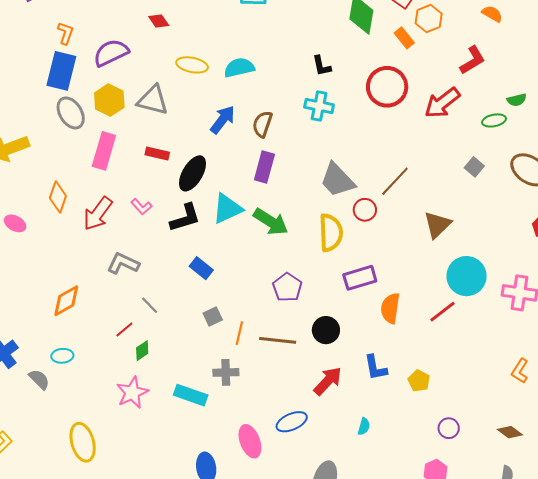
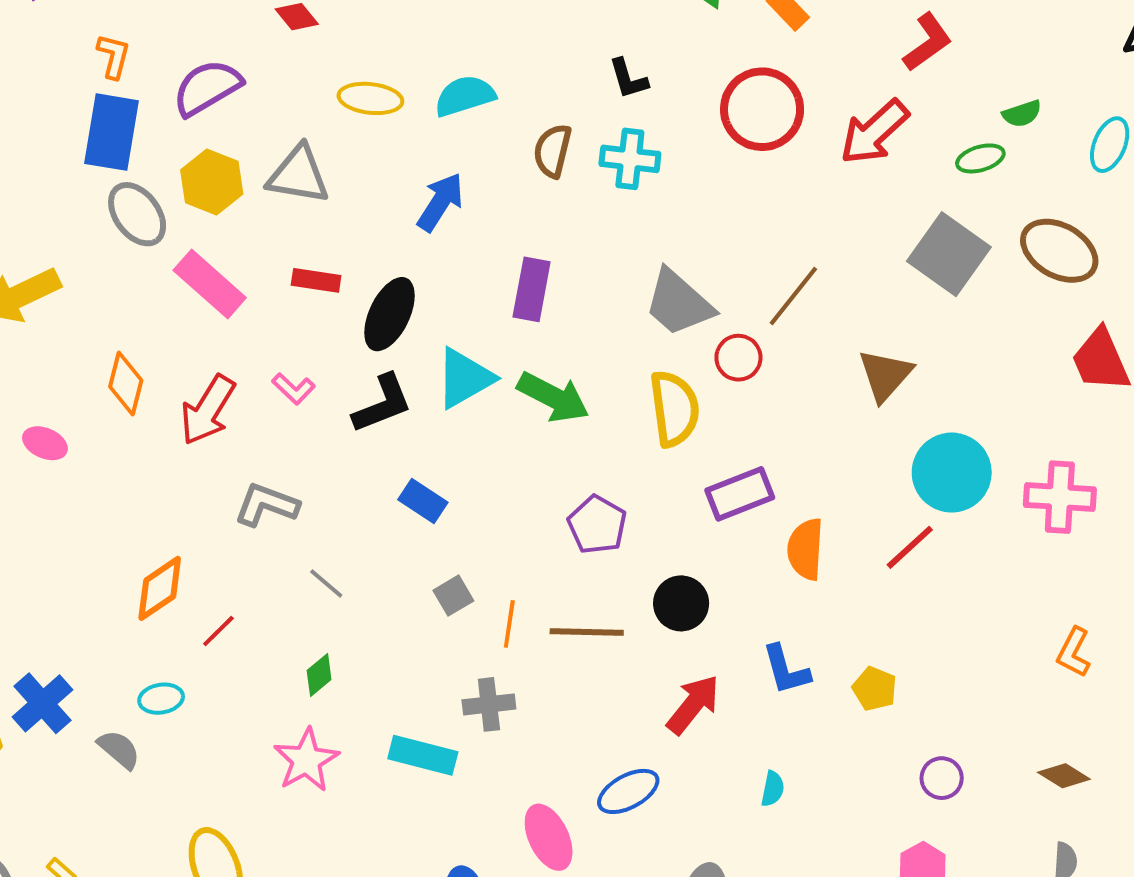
brown semicircle: (262, 124) -> (553, 151), moved
pink rectangle: (104, 151) -> (210, 284), turned -60
gray square: (474, 167) -> (949, 254), size x2.0
red line: (124, 329) -> (218, 631), moved

